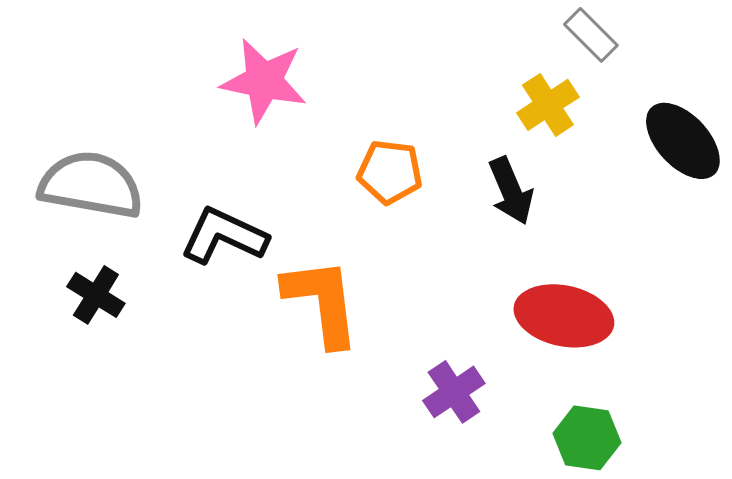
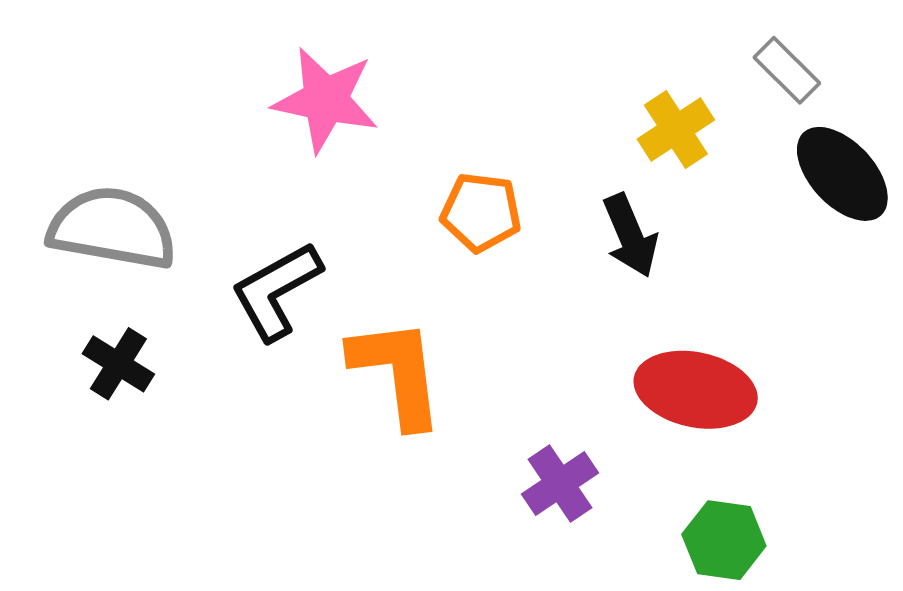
gray rectangle: (591, 35) -> (787, 70), moved
black L-shape: (224, 236) -> (276, 291), turned -54

